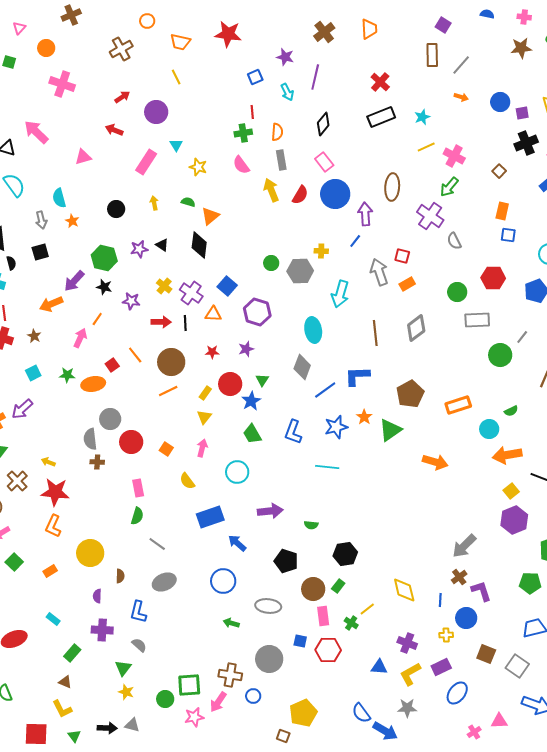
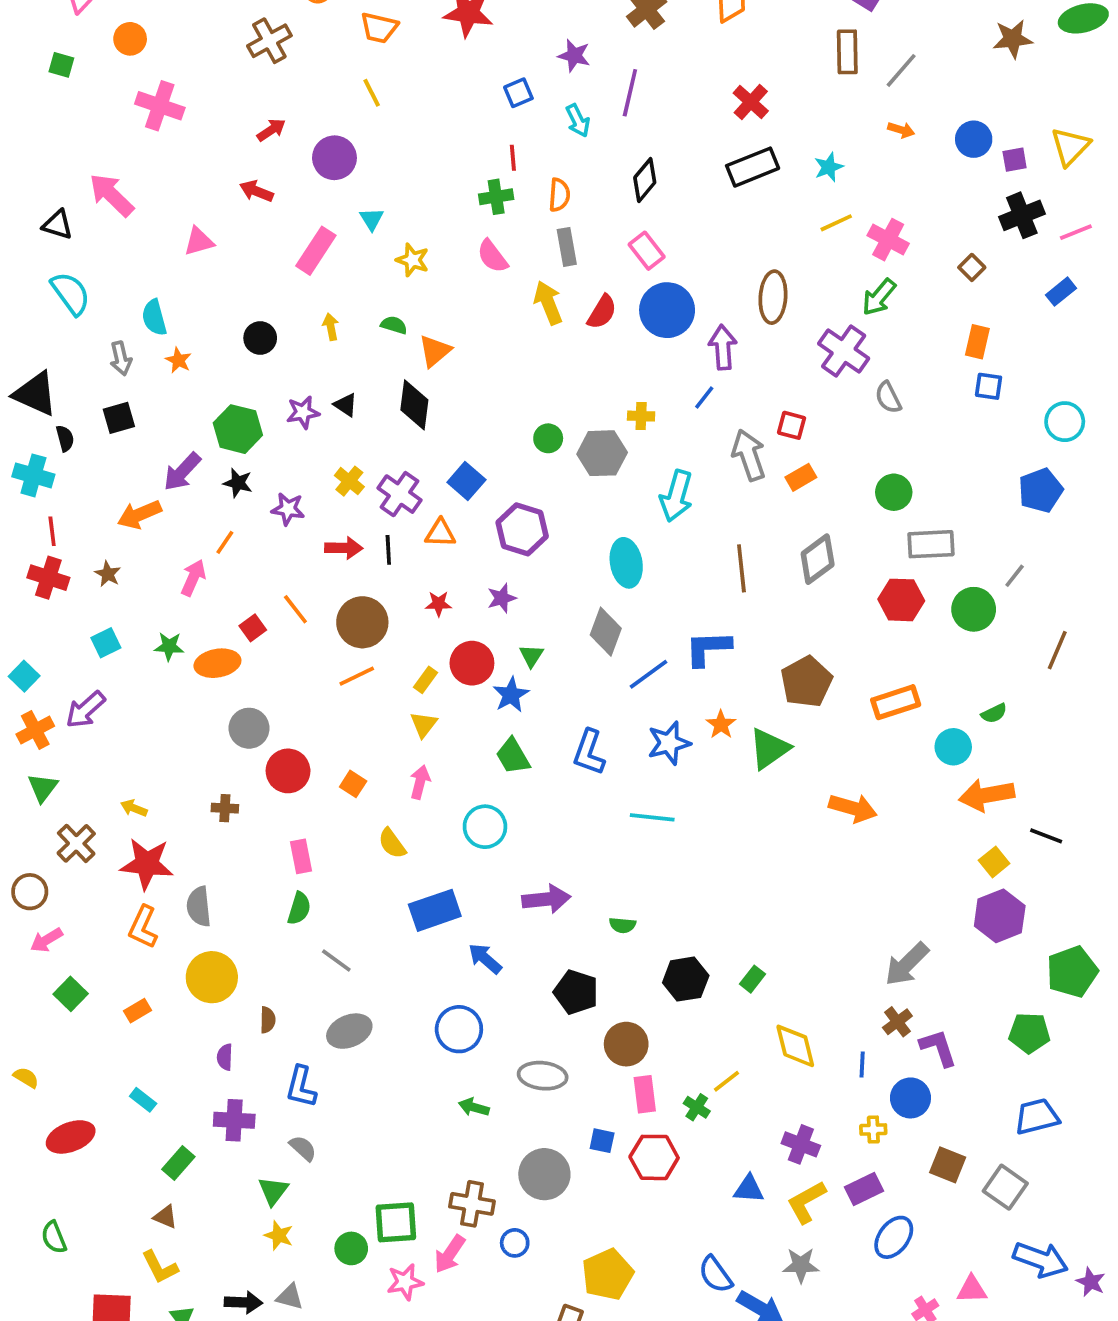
red hexagon: (493, 278) -> (901, 600), moved
gray semicircle: (90, 439) -> (199, 907), moved
green rectangle: (338, 586) -> (753, 979), moved

